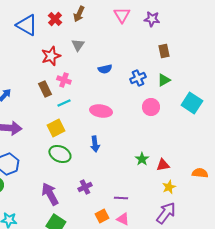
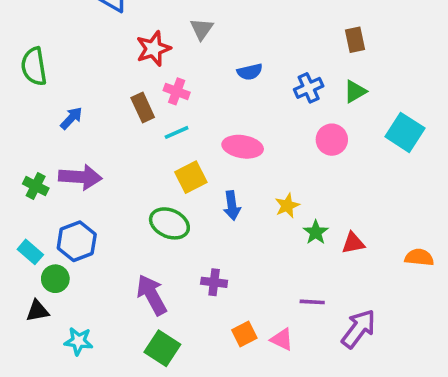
yellow square: (56, 128) -> (191, 177), moved
purple cross: (85, 187) -> (214, 282), turned 32
yellow star: (169, 187) -> (287, 206), moved
purple line: (121, 198) -> (312, 302), moved

